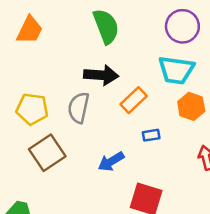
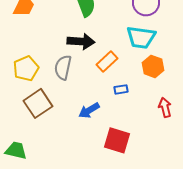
yellow pentagon: (32, 109) -> (26, 68), turned -30

